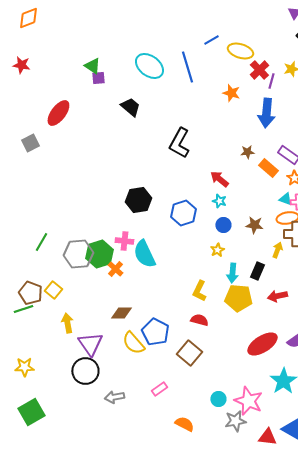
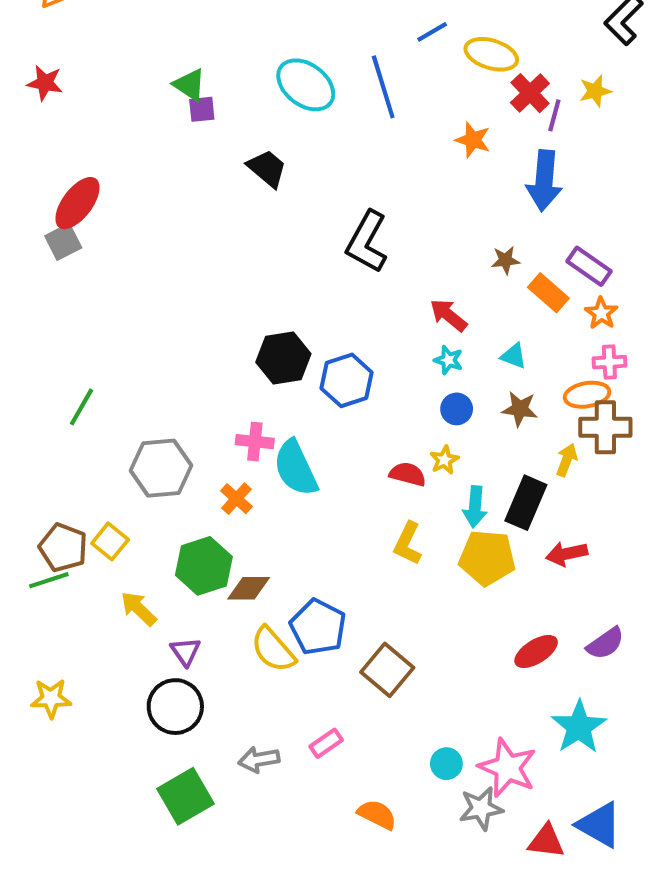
red ellipse: (58, 113) -> (77, 203), moved
cyan triangle: (285, 199) -> (514, 356), moved
blue hexagon: (183, 213) -> (347, 380), moved
green line: (41, 242) -> (82, 407), moved
green hexagon: (99, 254) -> (204, 566), moved
black rectangle: (257, 271) -> (526, 503), size x1.4
red semicircle: (199, 320) -> (408, 474), moved
yellow arrow: (67, 323) -> (139, 609), turned -36
purple triangle: (90, 344) -> (185, 652), size x0.6
red ellipse: (262, 344) -> (536, 652), size x0.7
gray arrow: (114, 397) -> (259, 760), moved
green square: (31, 412) -> (185, 796), moved

